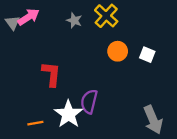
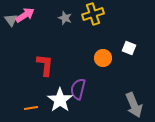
yellow cross: (106, 16) -> (93, 14), turned 30
orange circle: (118, 51) -> (103, 58), moved

